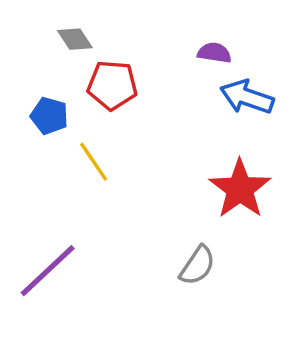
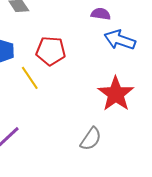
red pentagon: (112, 85) -> (51, 51), moved

